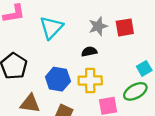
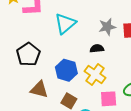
yellow cross: (90, 81) -> (95, 75), turned 30

